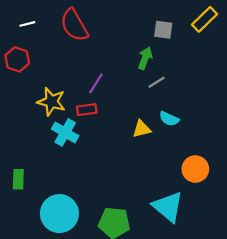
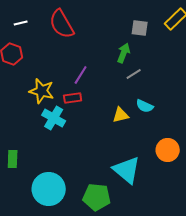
cyan triangle: (168, 207) -> (127, 170), moved

